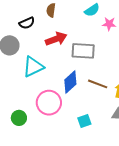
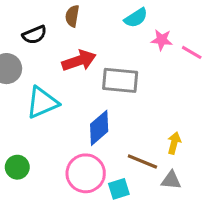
brown line: (98, 84) -> (142, 161), moved
pink circle: (49, 103) -> (86, 173), moved
green circle: (19, 118) -> (17, 167), moved

